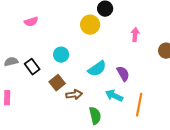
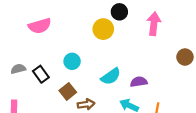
pink semicircle: (31, 22) -> (40, 26), size x1.5
pink arrow: (135, 35) -> (154, 24), moved, size x1.5
purple semicircle: (123, 74) -> (139, 82), turned -70

